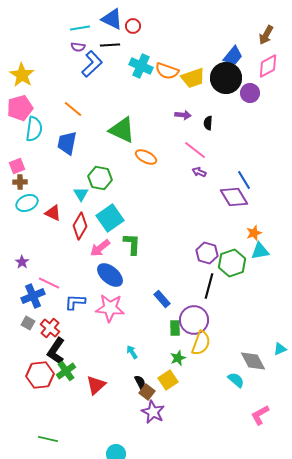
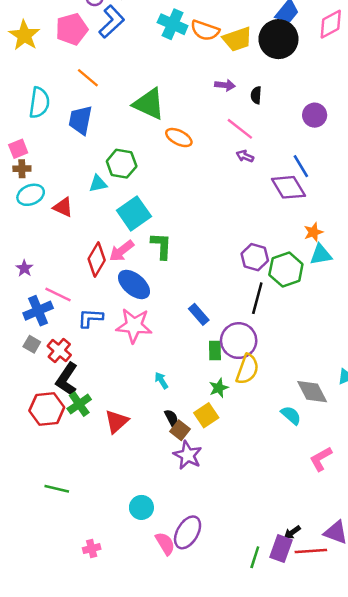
purple circle: (250, 93) -> (315, 115), moved
pink pentagon: (20, 108) -> (72, 29), moved
cyan triangle: (81, 194) -> (98, 184), turned 49
red diamond: (80, 226) -> (97, 260), moved

